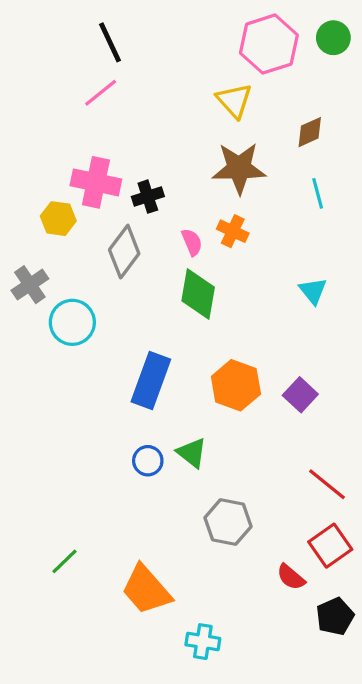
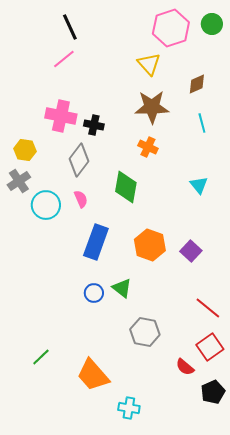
black cross: (148, 197) -> (94, 125), turned 30
yellow hexagon: (58, 219) -> (25, 150), moved
pink semicircle: (192, 242) -> (81, 199), moved

